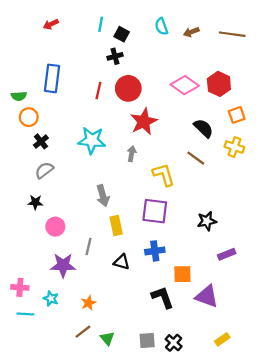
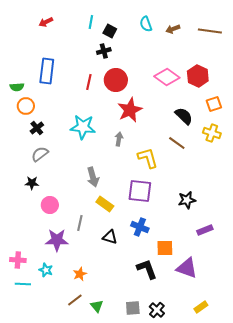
yellow rectangle: (116, 225) -> (105, 204), turned -42
blue cross: (155, 251) -> (140, 227), turned 30

